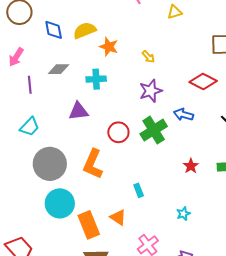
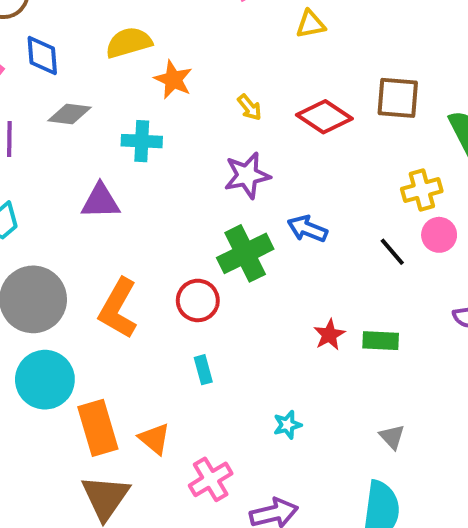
blue diamond: (54, 30) -> (42, 56), moved
red diamond: (203, 82) -> (324, 117), moved
red circle: (118, 132) -> (198, 300), moved
red star: (191, 166) -> (329, 335), moved
orange triangle: (118, 217) -> (155, 439), moved

